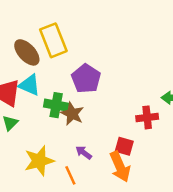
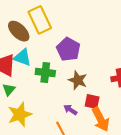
brown star: (72, 114) -> (78, 80), moved
red square: (124, 146) -> (92, 102), moved
yellow star: (39, 161) -> (20, 114), moved

